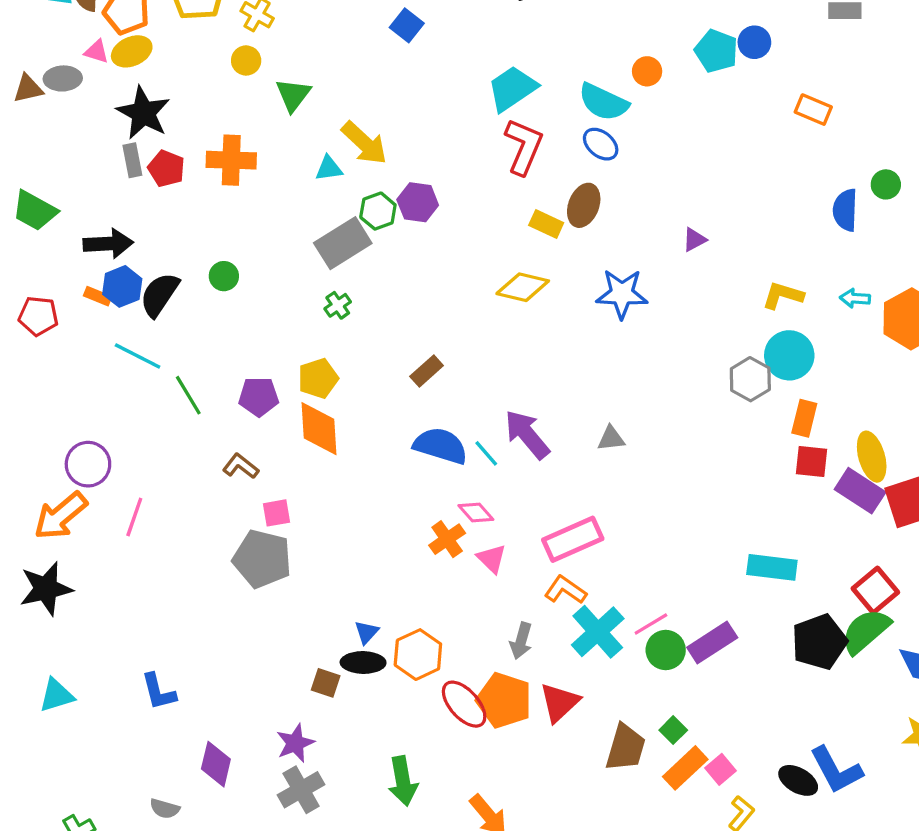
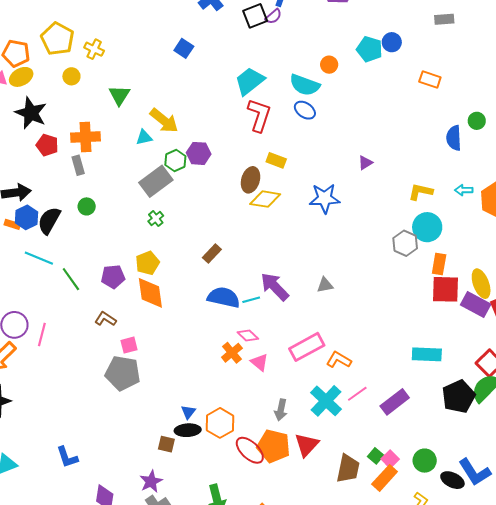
yellow circle: (246, 60) -> (71, 76), moved
gray rectangle: (132, 160) -> (78, 165), moved
brown ellipse: (584, 205) -> (251, 180), moved
cyan line: (486, 453) -> (251, 300), turned -60
red square: (812, 461) -> (445, 289), size x1.4
pink line: (134, 517) -> (42, 334), moved
orange L-shape: (565, 590) -> (339, 360), moved
green circle: (666, 650) -> (425, 461), moved
pink square: (720, 769) -> (390, 459), moved

